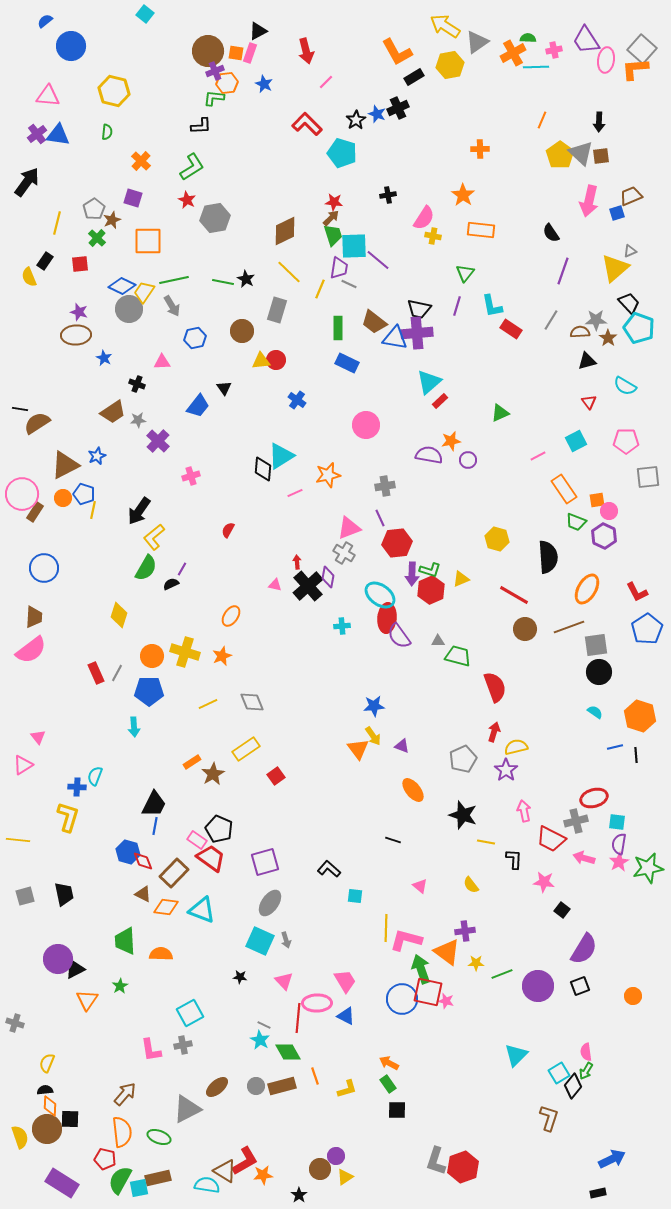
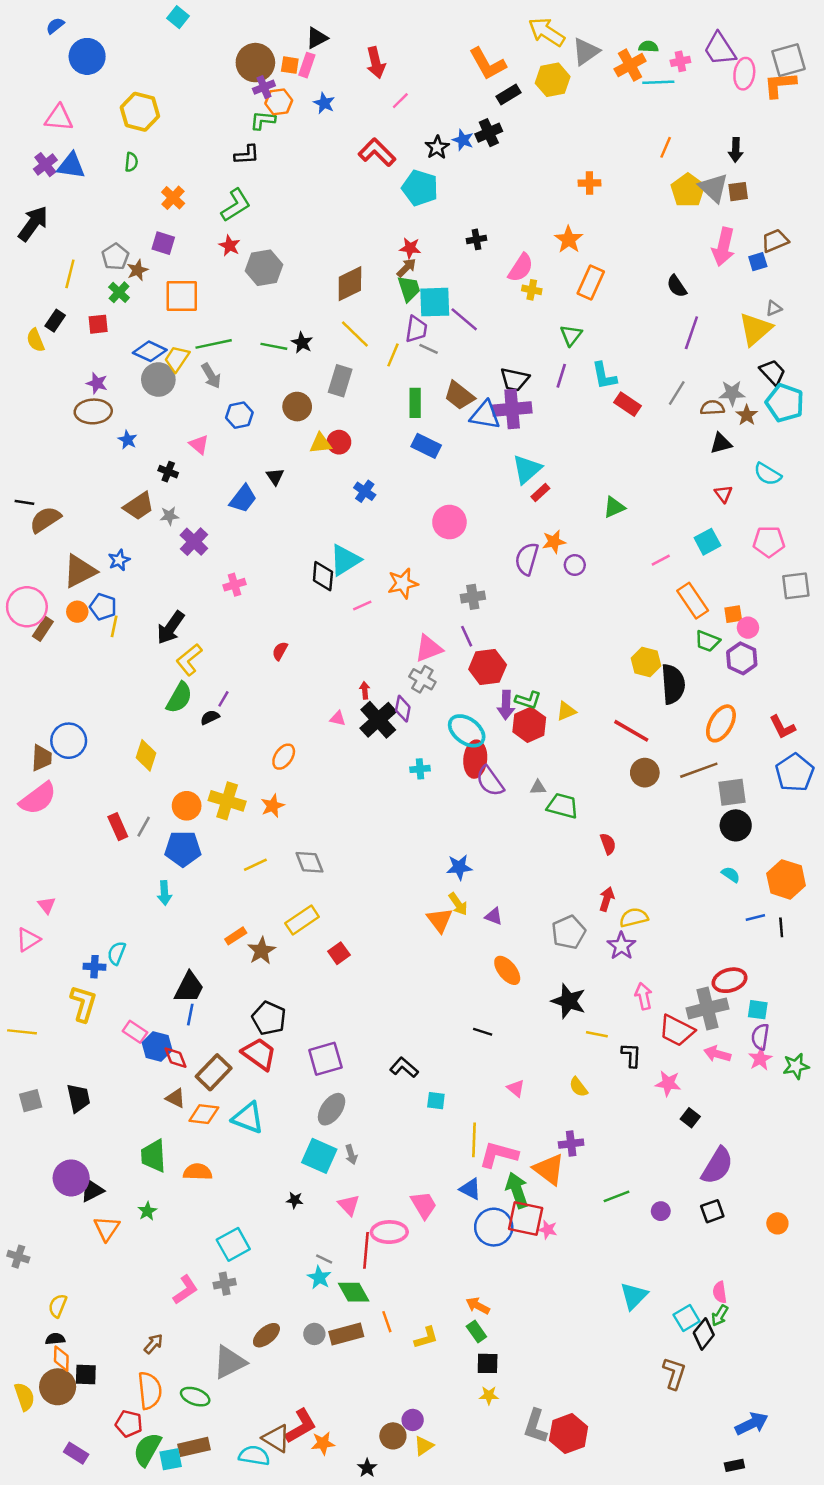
gray square: (642, 49) -> (789, 60), turned 32
orange rectangle: (481, 230) -> (591, 282), turned -72
pink triangle: (162, 362) -> (199, 445), turned 42
purple semicircle: (429, 455) -> (527, 559), turned -84
yellow hexagon: (497, 539) -> (646, 662), moved
blue circle: (44, 568) -> (69, 741), moved
red semicircle: (495, 687) -> (608, 844), size x0.6
gray cross: (576, 821) -> (707, 1008), size x1.4
pink rectangle: (197, 840) -> (135, 1032), moved
green star: (648, 868) -> (796, 1066), size x0.7
yellow star: (476, 963) -> (489, 1395), moved
purple circle: (538, 986) -> (661, 1211), size x0.5
blue triangle: (346, 1016) -> (470, 1189), moved
pink L-shape: (151, 1050) -> (185, 1290), turned -115
brown arrow: (125, 1094) -> (153, 1344), size x0.7
purple rectangle: (62, 1183) -> (76, 1453), size x0.6

